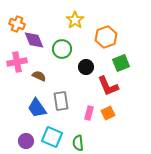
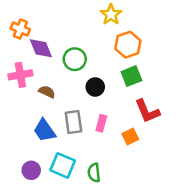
yellow star: (75, 20) -> (111, 14), moved
green square: (121, 63) -> (131, 76), moved
black circle: (86, 67) -> (95, 87), moved
red L-shape: (108, 86) -> (147, 111), moved
pink rectangle: (89, 113) -> (101, 123), moved

